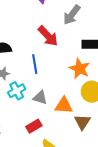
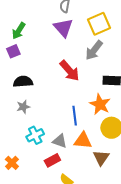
blue line: (35, 64) -> (75, 116), moved
cyan cross: (17, 91) -> (35, 135), moved
gray triangle: (40, 98) -> (60, 141), moved

